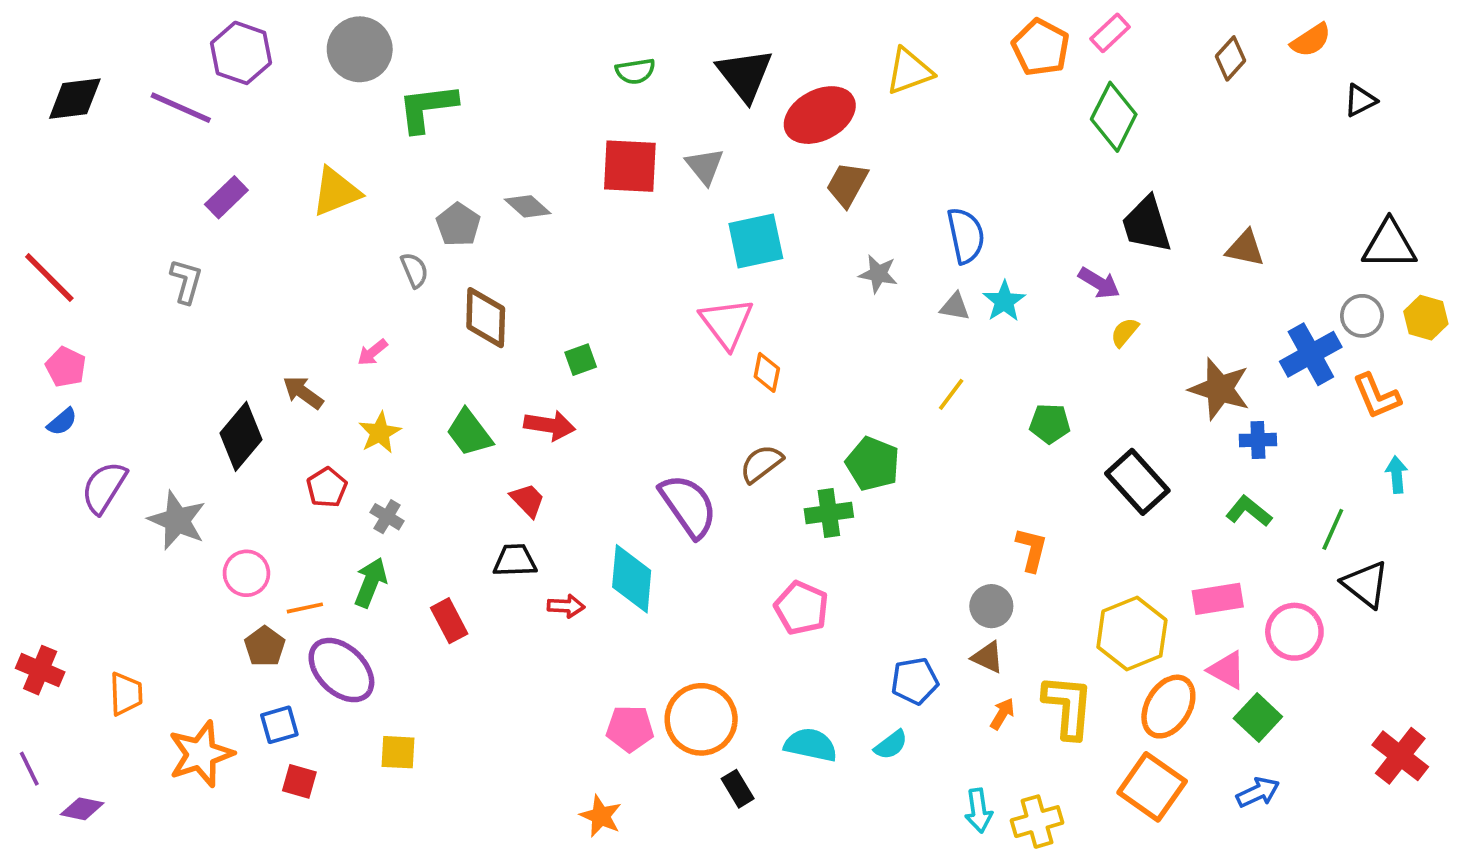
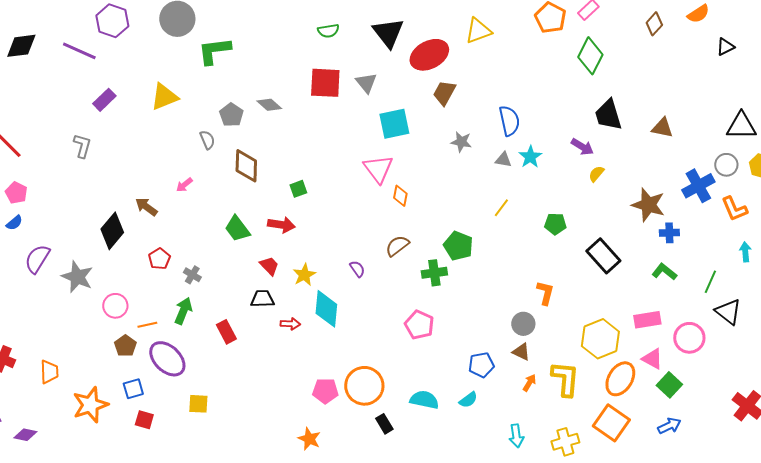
yellow star: (380, 433) -> (304, 275), moved
purple semicircle: (688, 506) -> (357, 269), size x0.5
yellow cross: (1037, 822) -> (565, 442), moved

